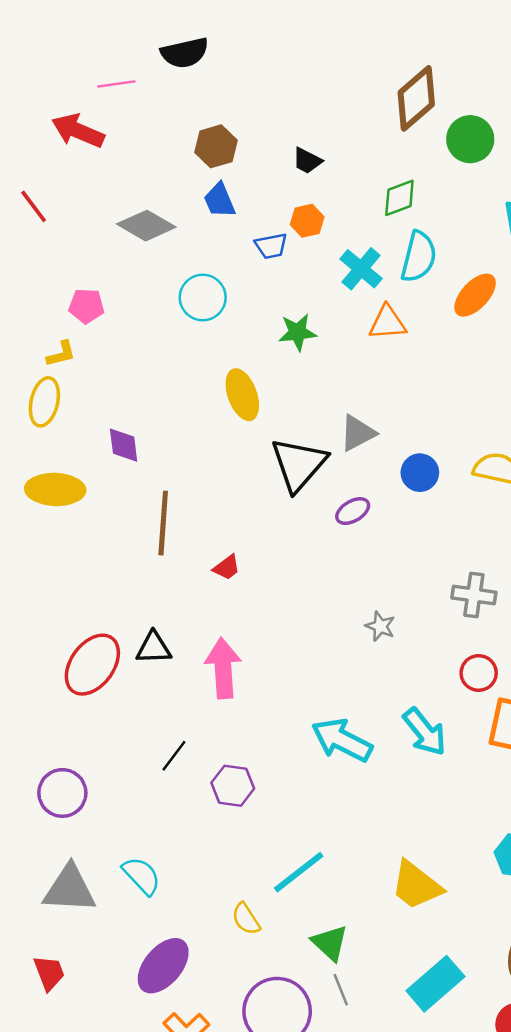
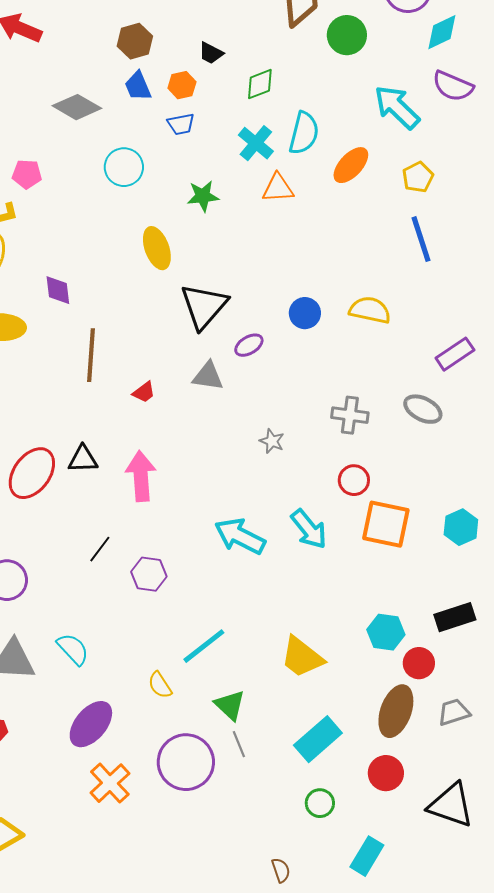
green diamond: (399, 198) -> (260, 84), moved
orange hexagon: (307, 221) -> (182, 85), moved
gray triangle: (357, 433) -> (208, 376), moved, turned 36

